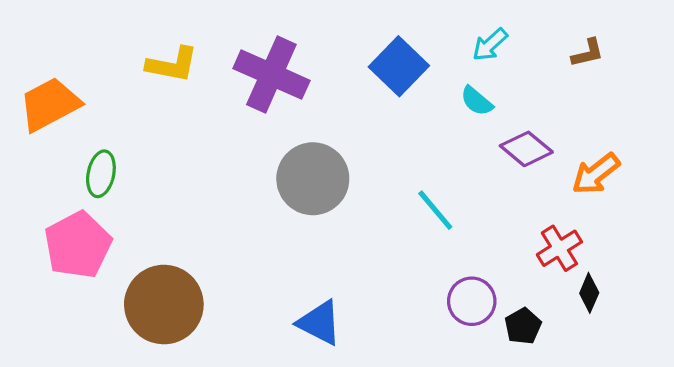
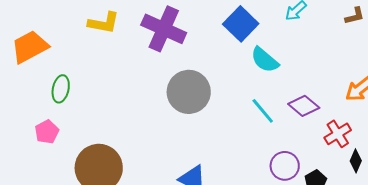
cyan semicircle: (477, 101) -> (265, 60), moved, size x1.4
purple diamond: (526, 149) -> (304, 106), moved
pink pentagon: (78, 245) -> (47, 132), size x0.6

